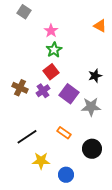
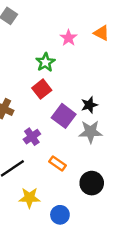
pink star: (51, 31) -> (69, 38), moved
black star: (95, 76) -> (89, 105), moved
purple cross: (43, 91) -> (32, 137), moved

